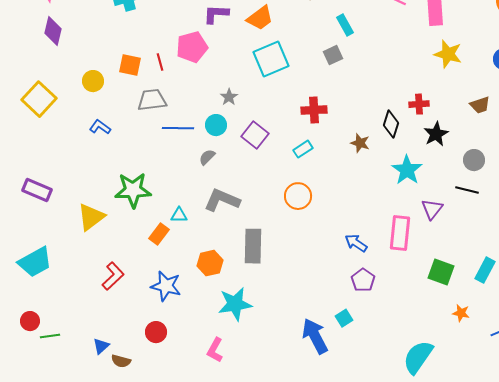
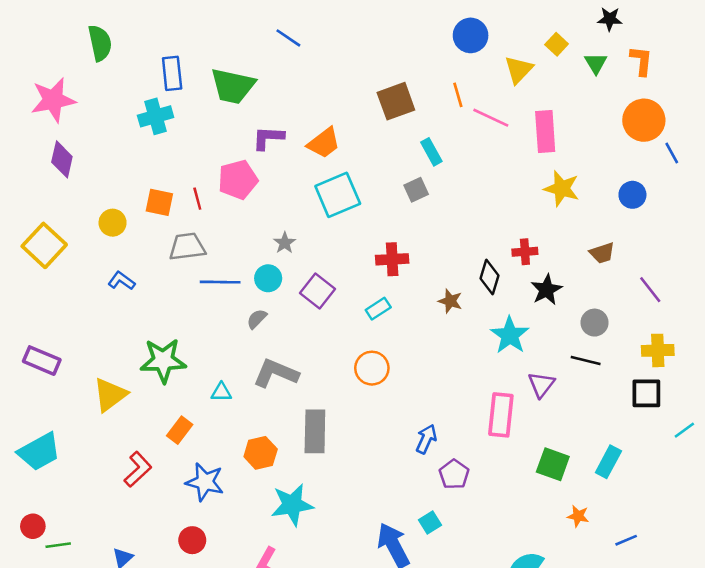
orange rectangle: (159, 234) -> (180, 430), moved
blue arrow: (356, 243) -> (426, 439), moved, turned 80

